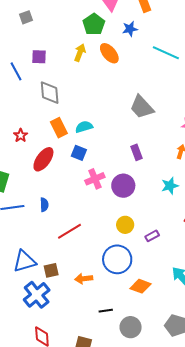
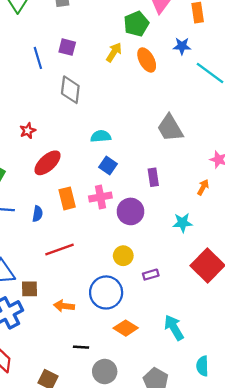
blue star: (130, 29) -> (182, 46), moved
orange rectangle: (59, 128) -> (67, 198), moved
blue square: (79, 153) -> (108, 165), moved

